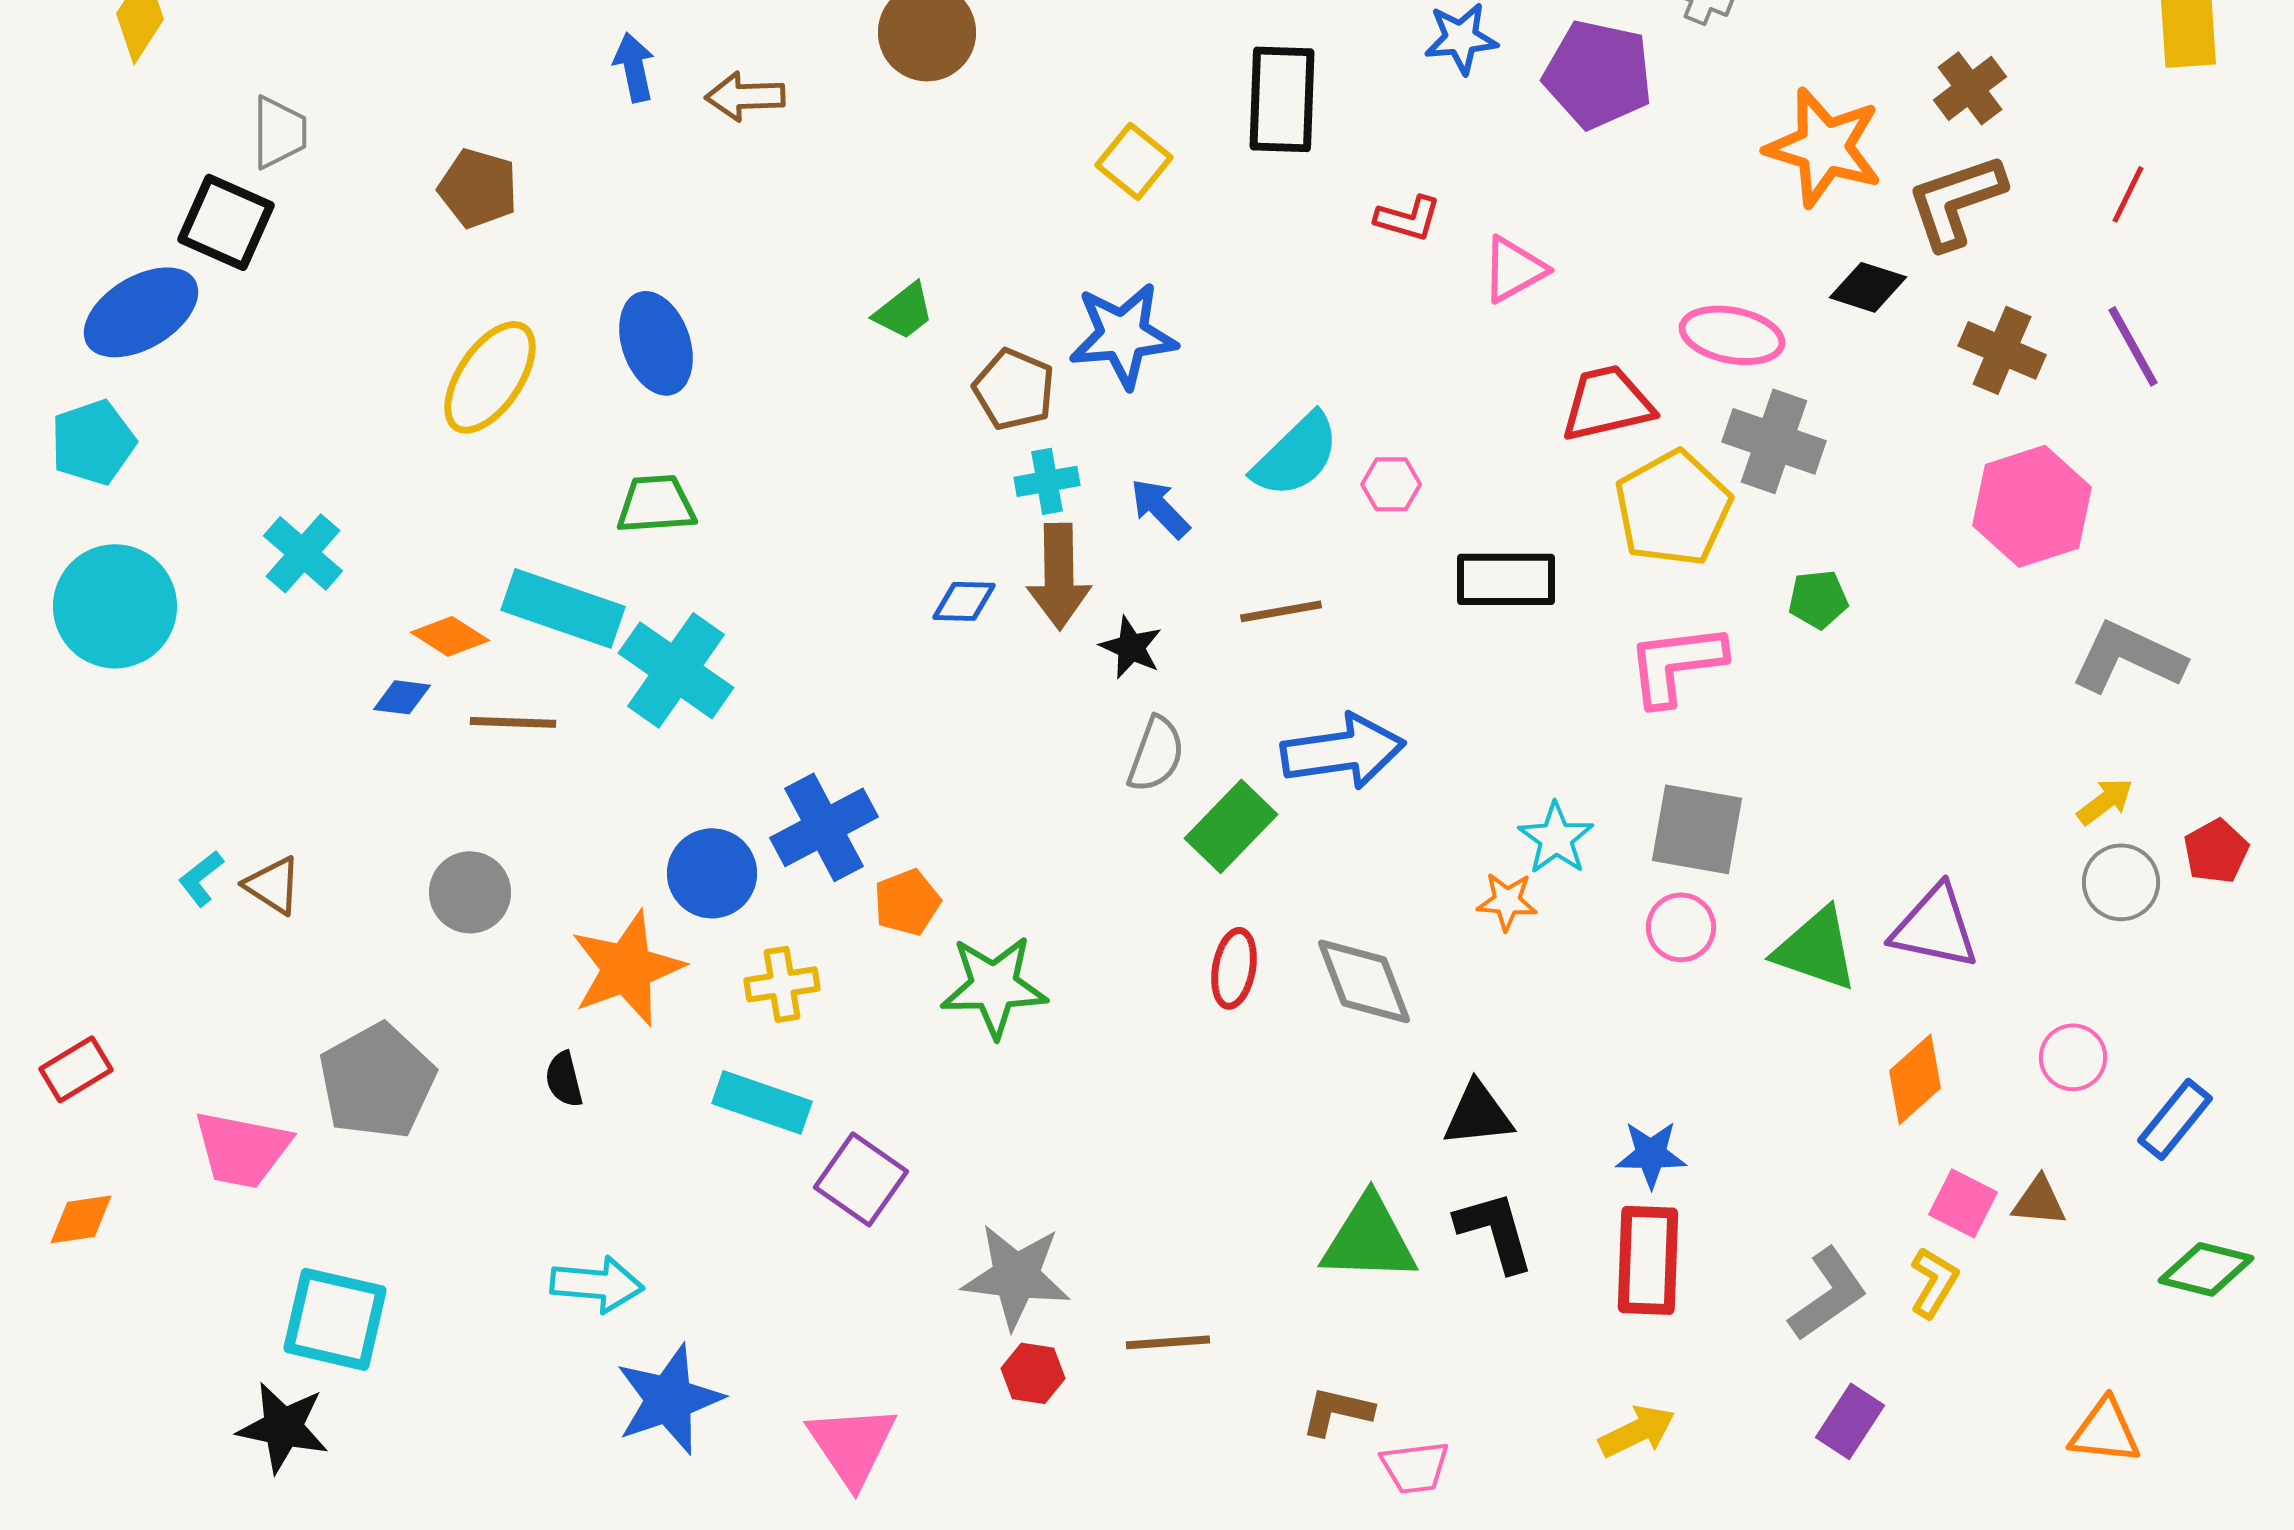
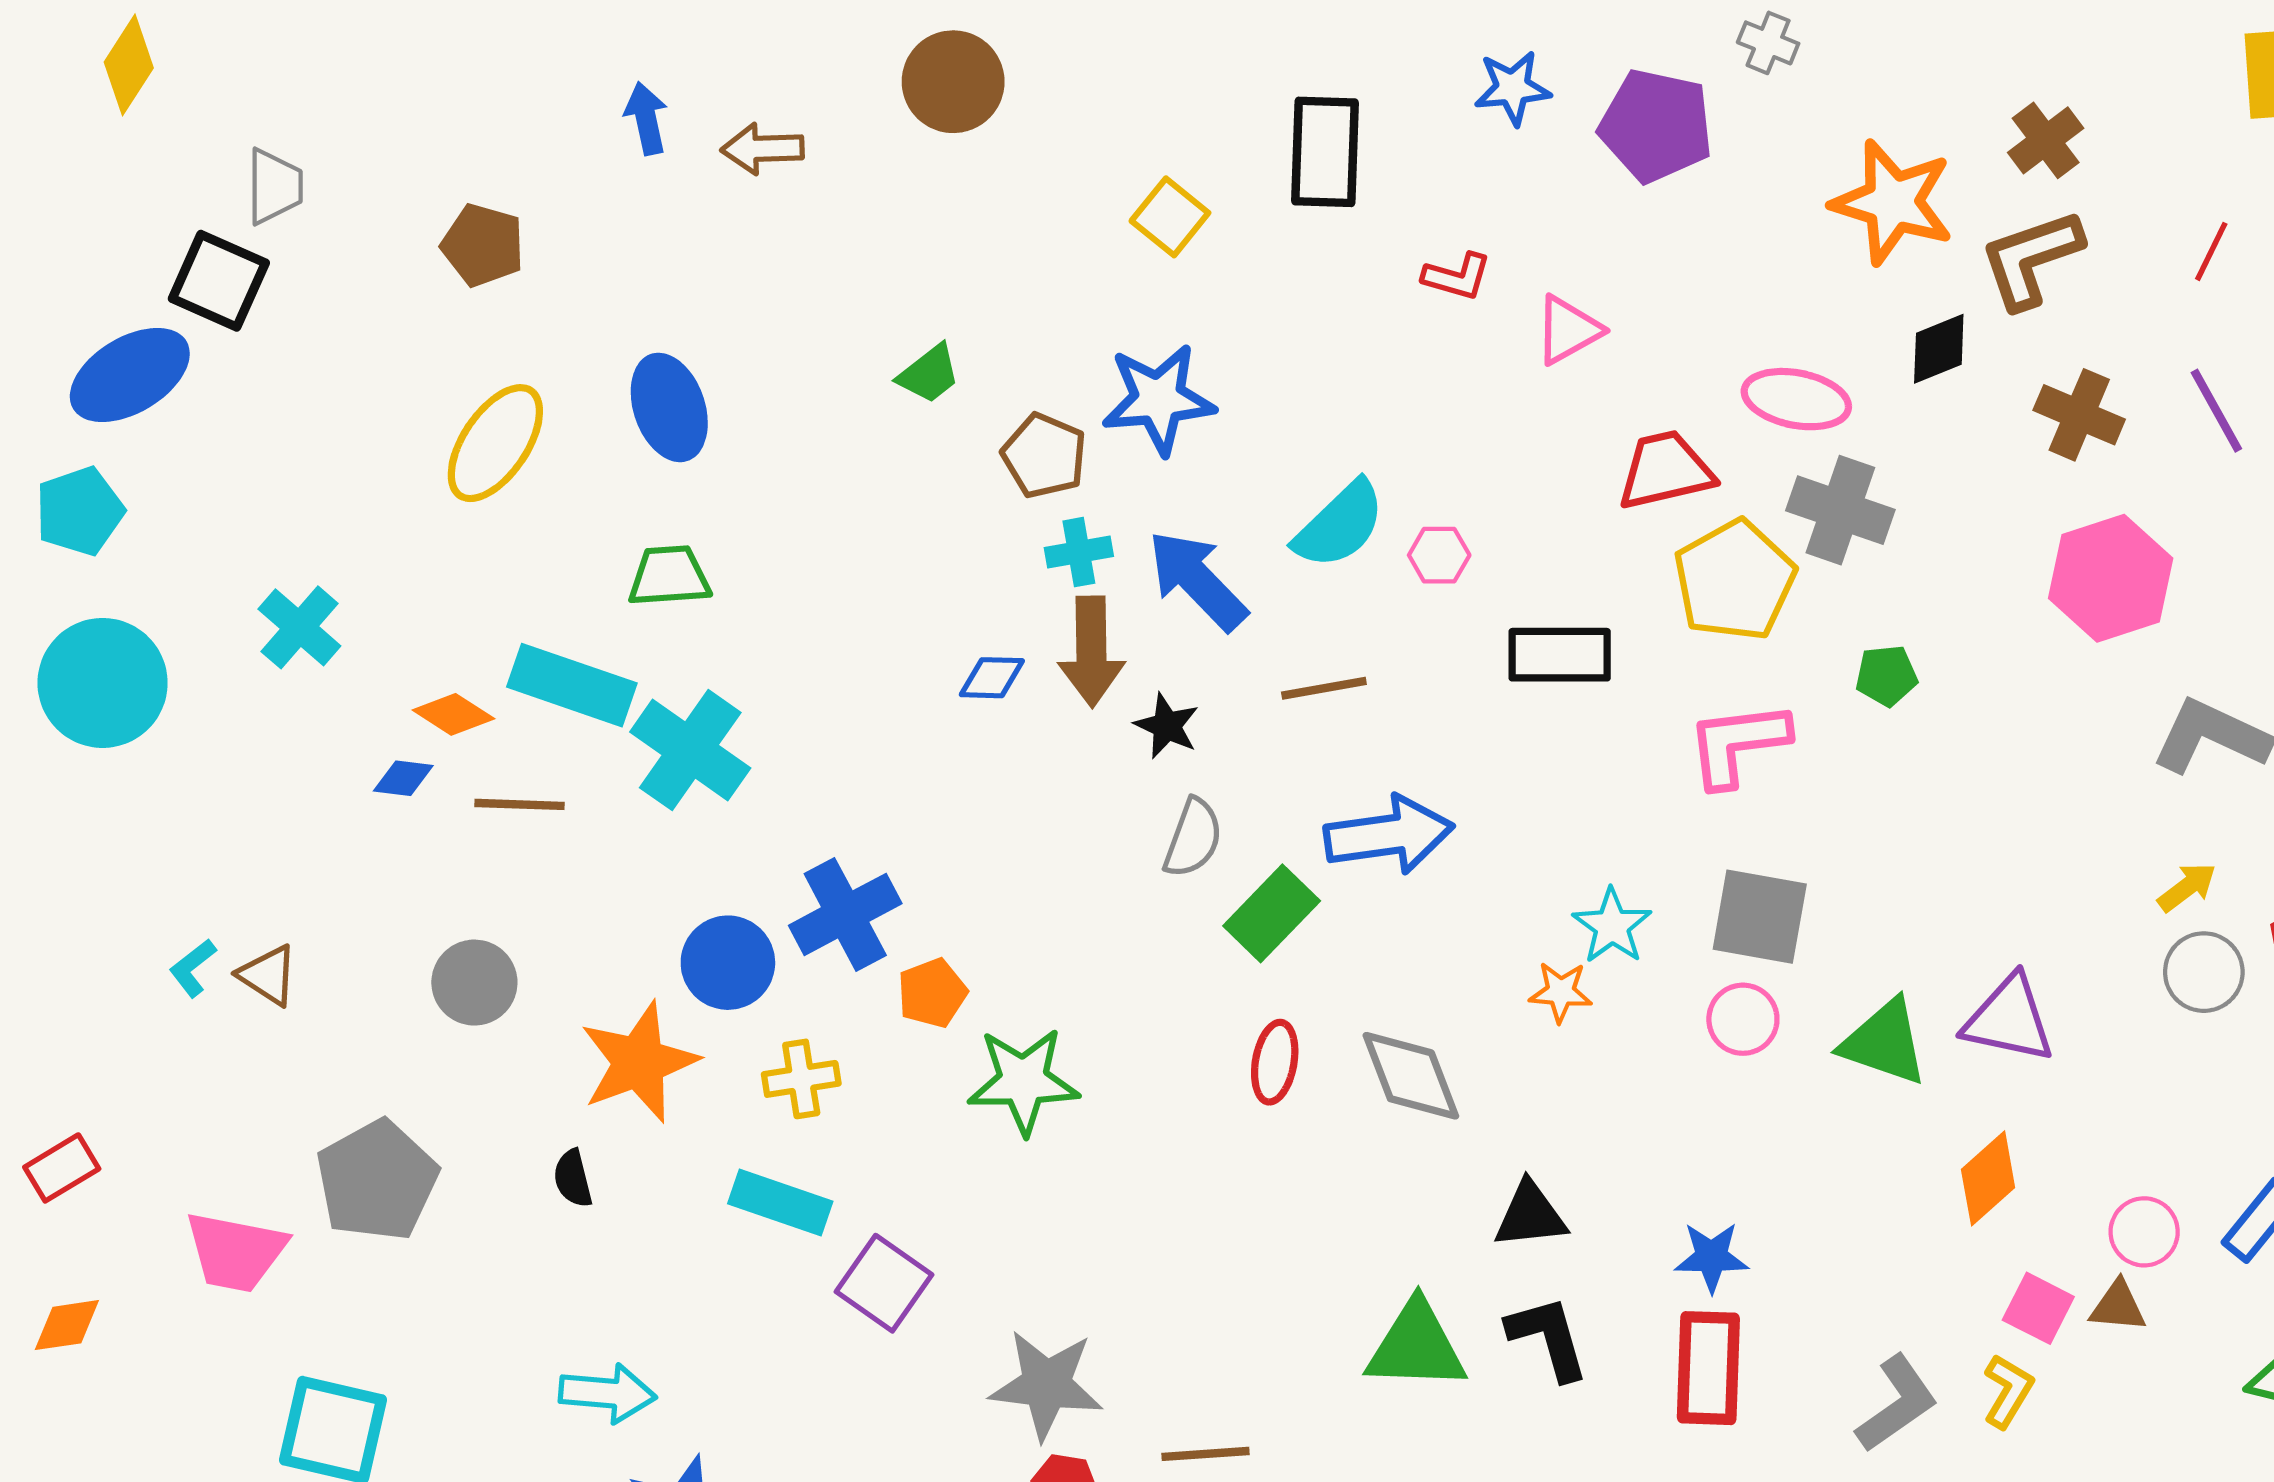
black diamond: (1868, 287) -> (1939, 349), turned -40
blue arrow: (1160, 508) -> (1197, 580), size x1.6
pink circle: (2073, 1057) -> (2144, 1232), moved

